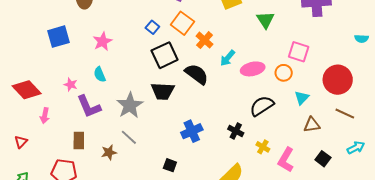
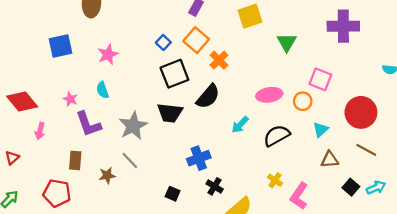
cyan arrow: (228, 58) -> (240, 125), moved
black semicircle: (197, 74) -> (208, 97), turned 90
black cross: (236, 131) -> (215, 186), moved
black square: (323, 159) -> (351, 187), moved

